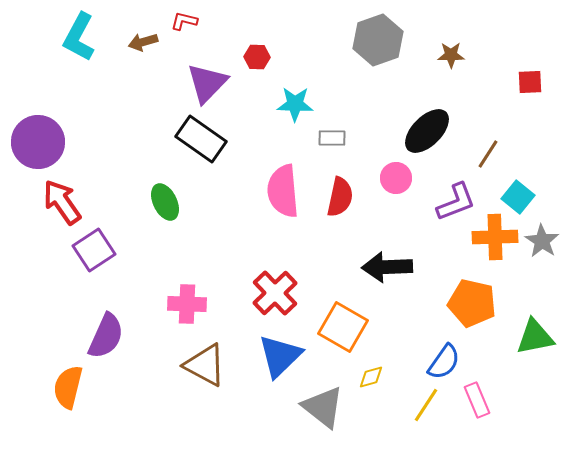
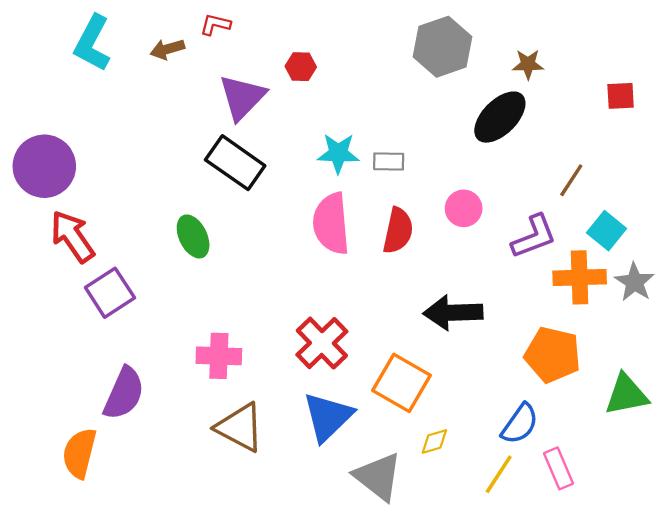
cyan star: (295, 104) -> (338, 153), moved
black ellipse: (427, 131) -> (500, 117), moved

